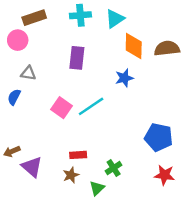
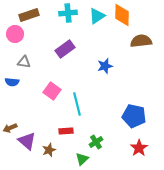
orange diamond: (134, 46) -> (122, 15), moved
purple rectangle: (77, 58) -> (65, 49), turned 48
blue semicircle: (14, 97) -> (12, 82), turned -112
cyan line: (91, 106) -> (77, 104), moved, turned -70
brown star: (71, 175) -> (49, 150), moved
red star: (164, 175) -> (139, 148), turned 30

